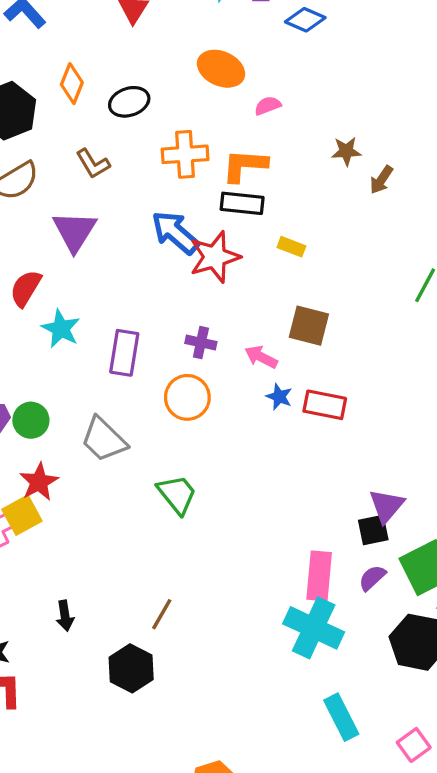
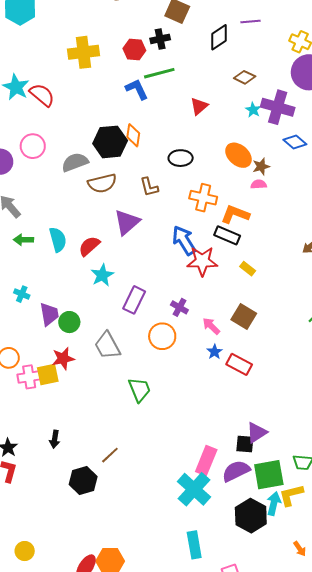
orange diamond: (72, 84) -> (133, 135), moved, turned -30
brown star: (346, 151) -> (261, 166), moved, turned -30
purple semicircle: (372, 578) -> (236, 471), size x1.6

